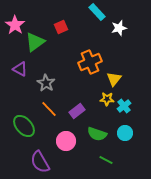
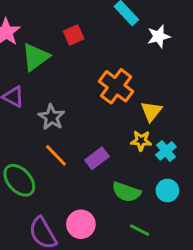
orange cross: (90, 62) -> (116, 86), turned -30
pink circle: (66, 141) -> (81, 224), moved

